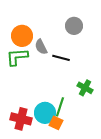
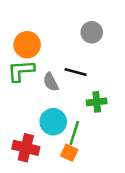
gray semicircle: (41, 47) -> (51, 82), moved
green cross: (85, 88) -> (97, 102), moved, turned -35
cyan circle: (45, 113) -> (53, 122), moved

